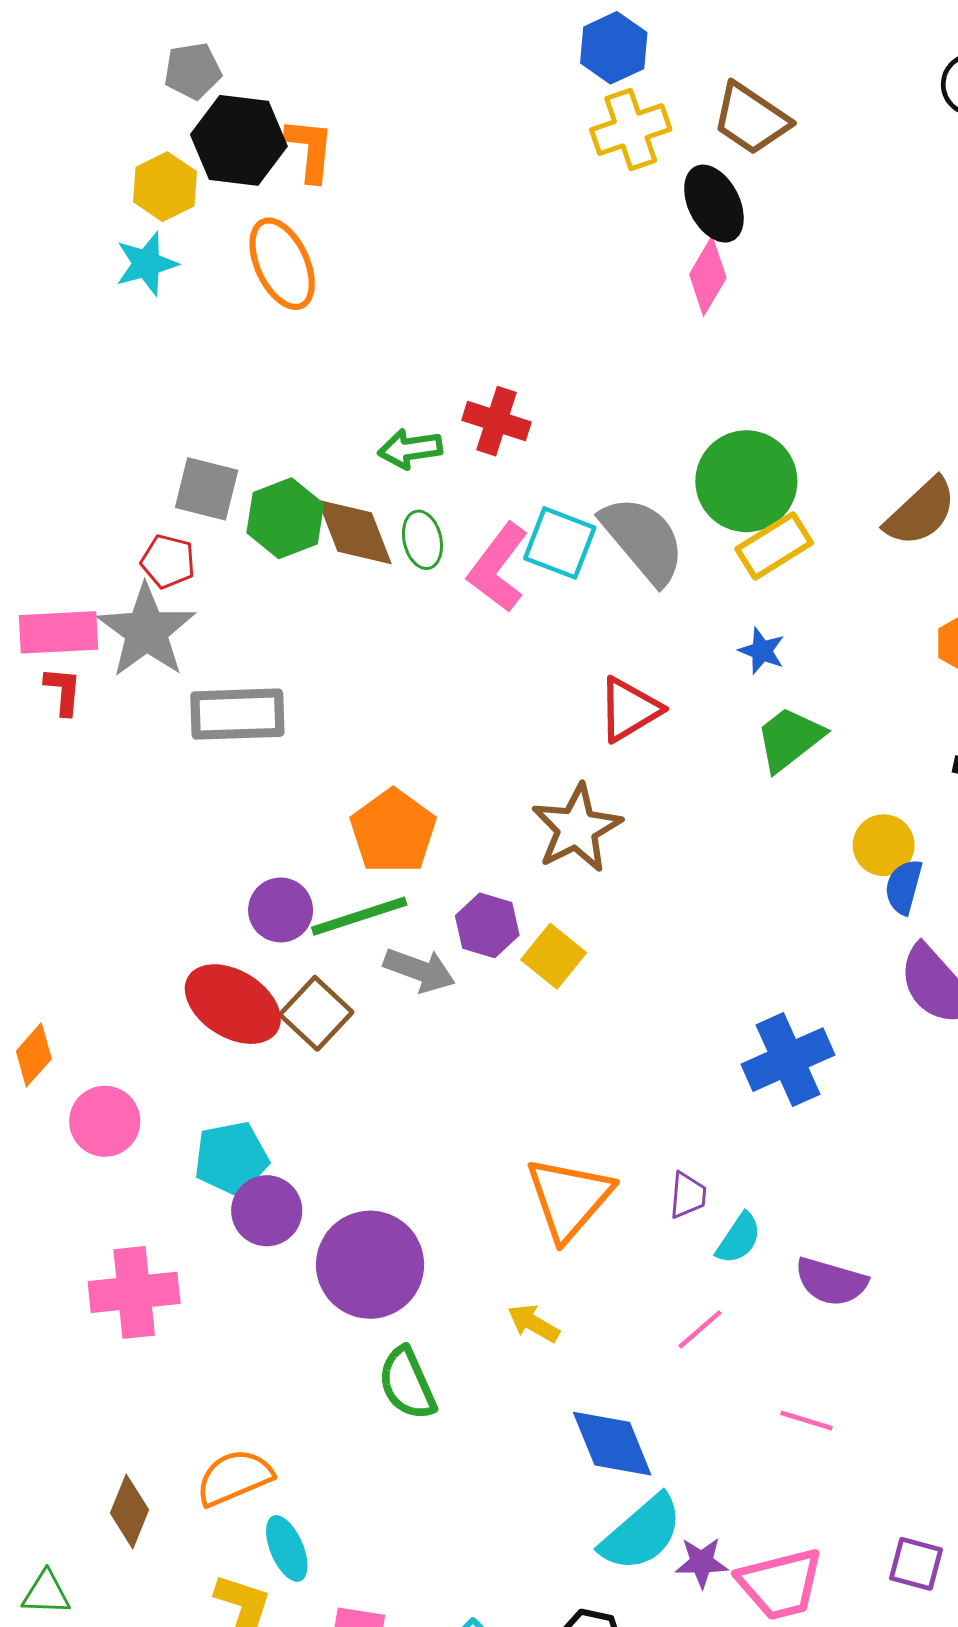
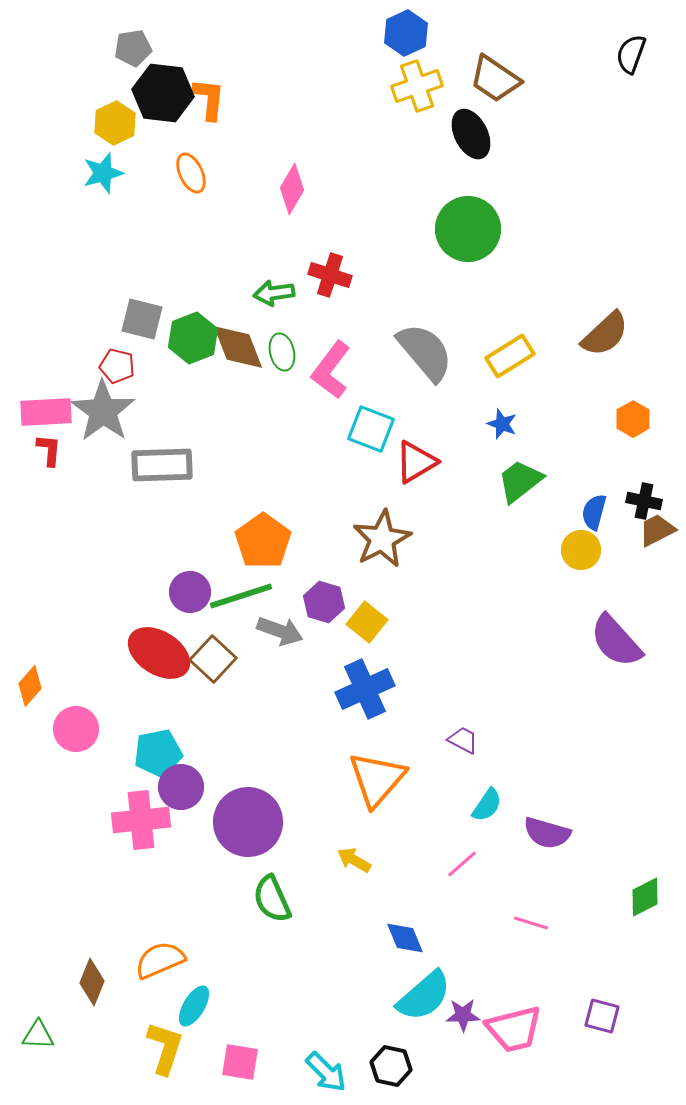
orange ellipse: (282, 264) -> (191, 173), size x0.7
pink diamond: (708, 276) -> (292, 189), moved
green circle: (746, 481) -> (468, 229), moved
cyan square: (560, 543) -> (371, 429), moved
blue semicircle: (904, 887) -> (594, 512), moved
blue cross: (788, 1060) -> (365, 689), moved
purple trapezoid: (688, 1195) -> (463, 740), moved, turned -68
pink cross: (134, 1292) -> (141, 820), moved
blue diamond: (612, 1444) -> (405, 938), size x0.7
cyan ellipse: (287, 1548) -> (194, 1006), turned 54

